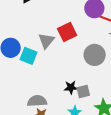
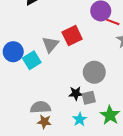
gray circle: (95, 55) -> (94, 72), moved
cyan square: (28, 56) -> (32, 60), turned 36

